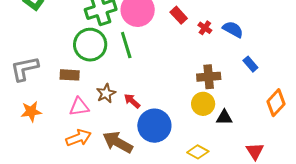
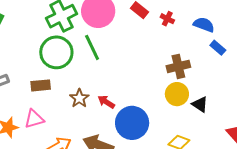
blue semicircle: (233, 29) -> (204, 25), moved
pink triangle: (79, 107) -> (34, 119), moved
black triangle: (224, 117) -> (200, 104), turned 42

